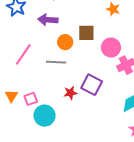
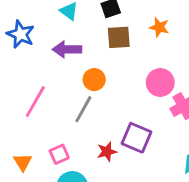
brown square: (86, 33) -> (119, 37), moved
gray line: (56, 62) -> (83, 109), turned -60
pink square: (31, 99) -> (59, 154), moved

